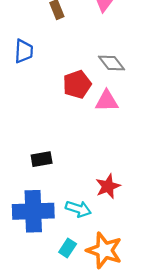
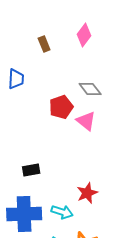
pink triangle: (107, 101) -> (86, 121), turned 40

